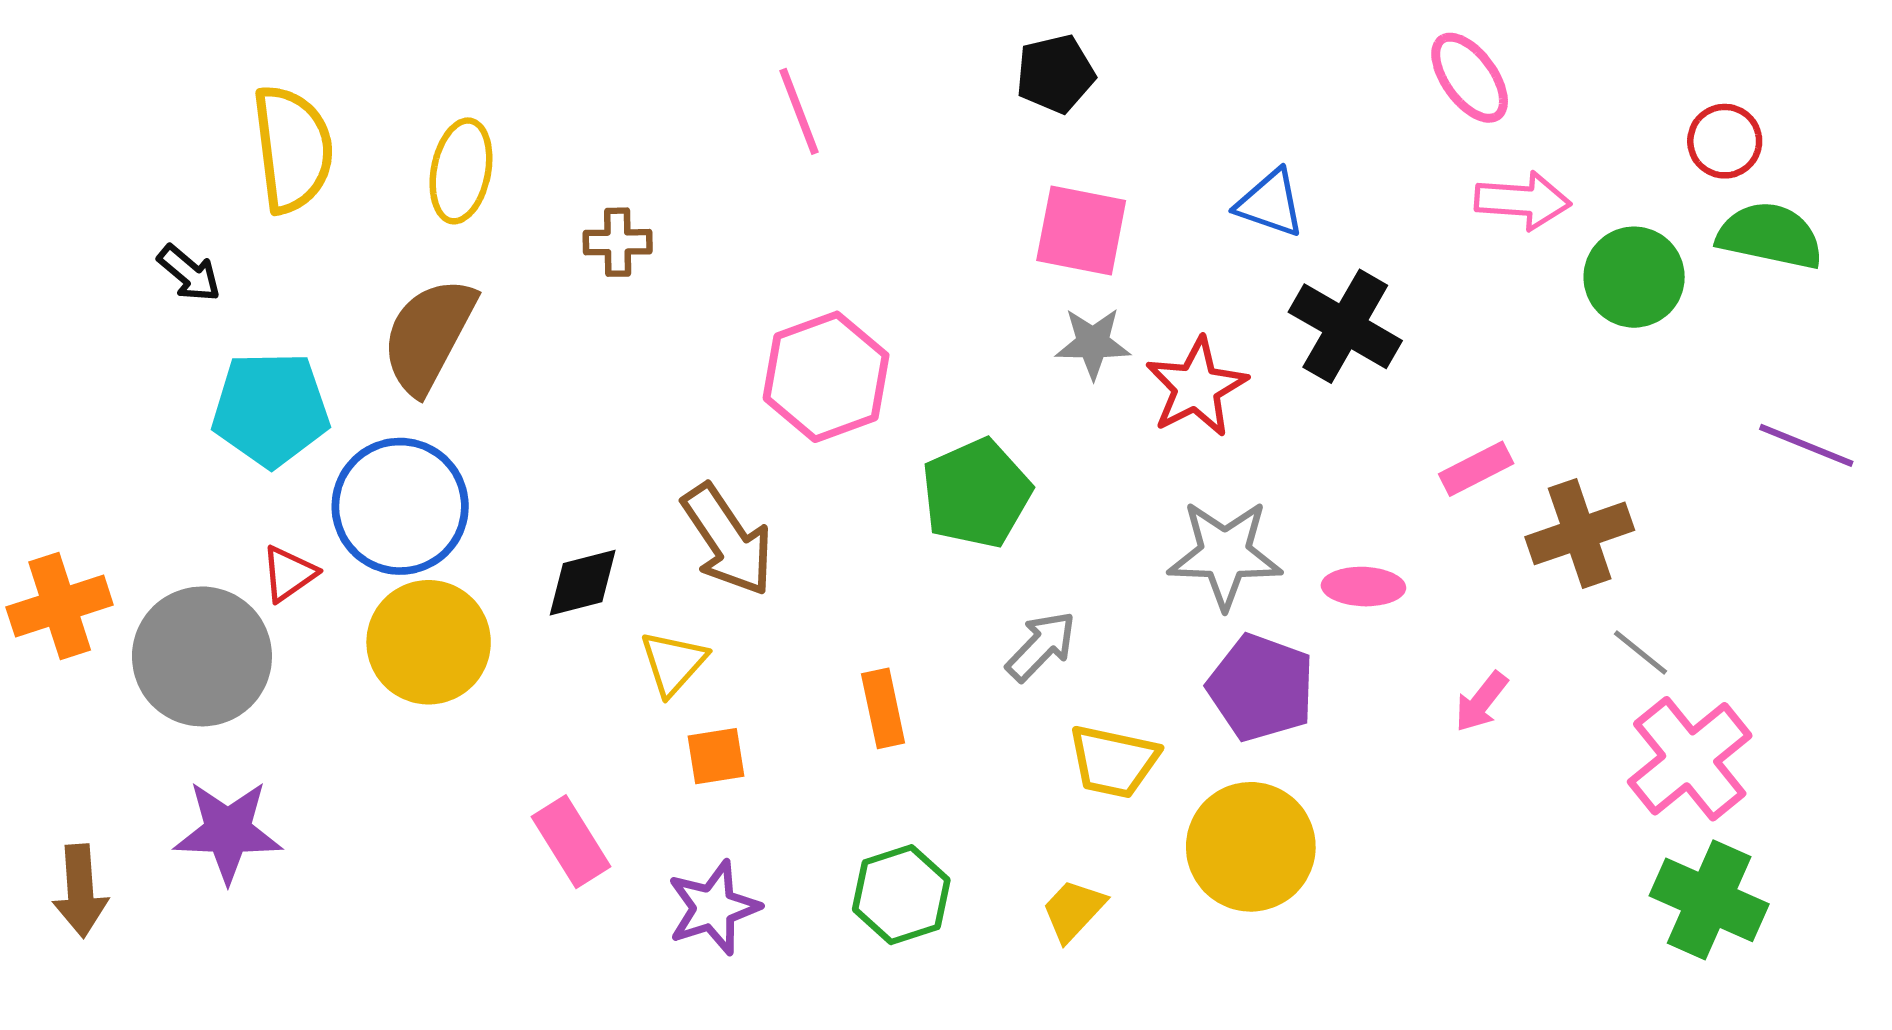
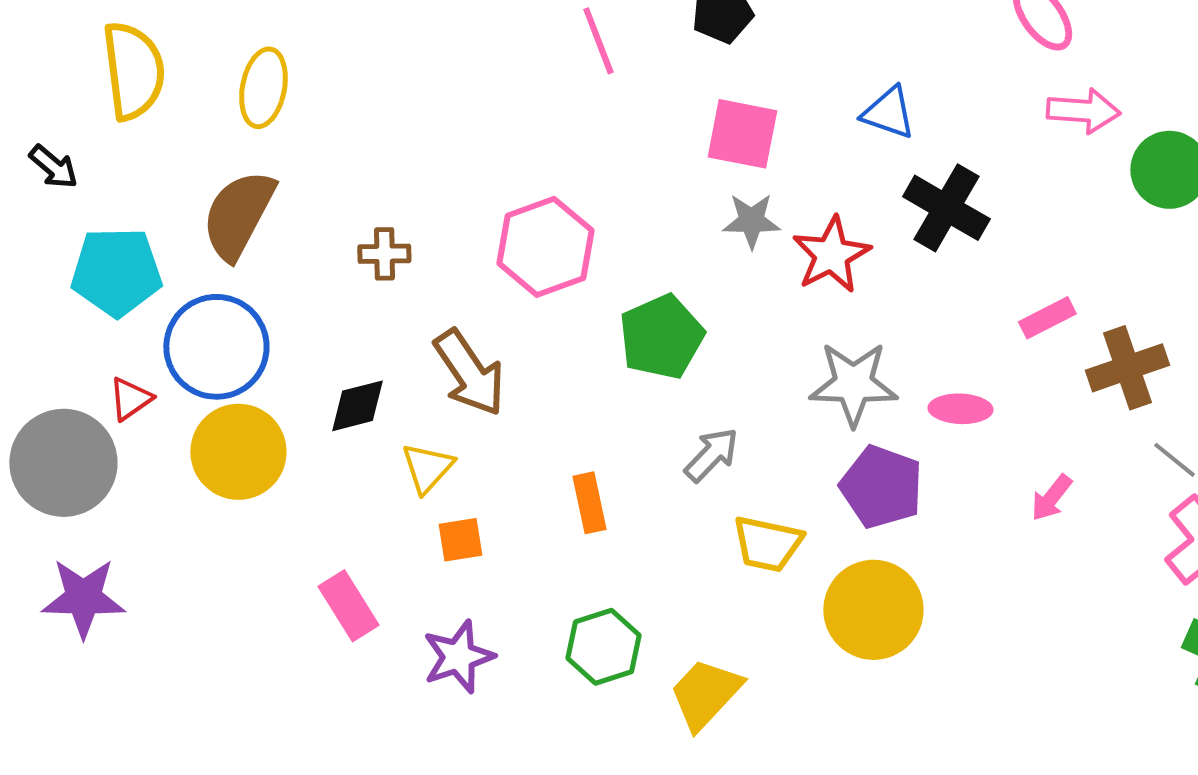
pink line: (799, 111) -> (598, 41), moved
brown cross: (618, 242) -> (384, 254), moved
yellow trapezoid: (1073, 910) -> (705, 694), moved, size x1.5

